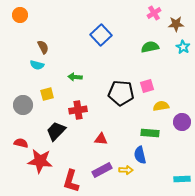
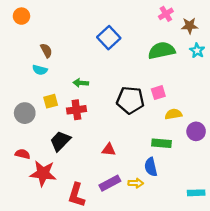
green semicircle: (150, 47) -> (162, 51), size x1.4
red cross: (78, 110) -> (76, 110), moved

